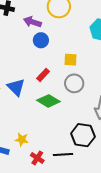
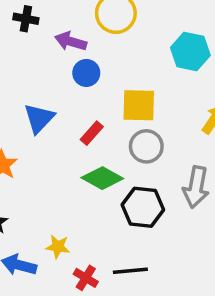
yellow square: (70, 60) -> (139, 105), size x1.5
blue triangle: (16, 87) -> (39, 118), moved, turned 30
black hexagon: (83, 135) -> (143, 207), moved

